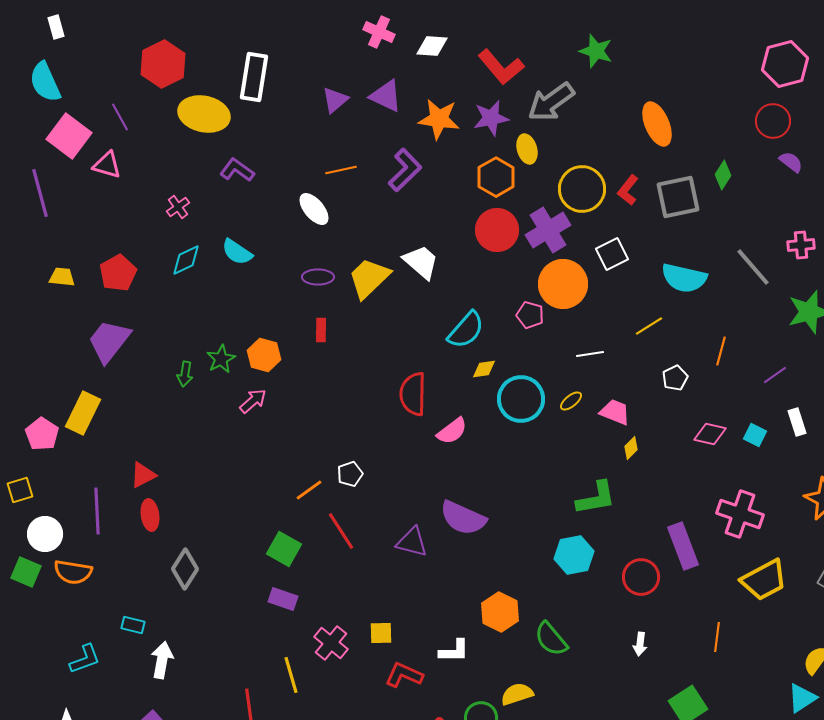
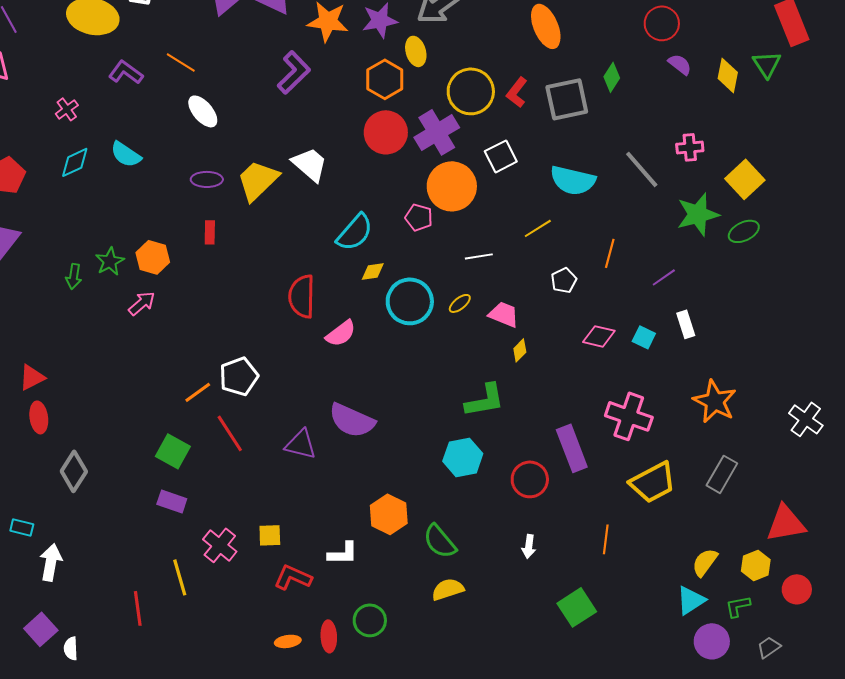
orange line: (341, 170) -> (181, 62), moved, turned 44
white pentagon: (350, 474) -> (239, 376), size x1.5
yellow semicircle: (517, 694) -> (448, 589), moved

